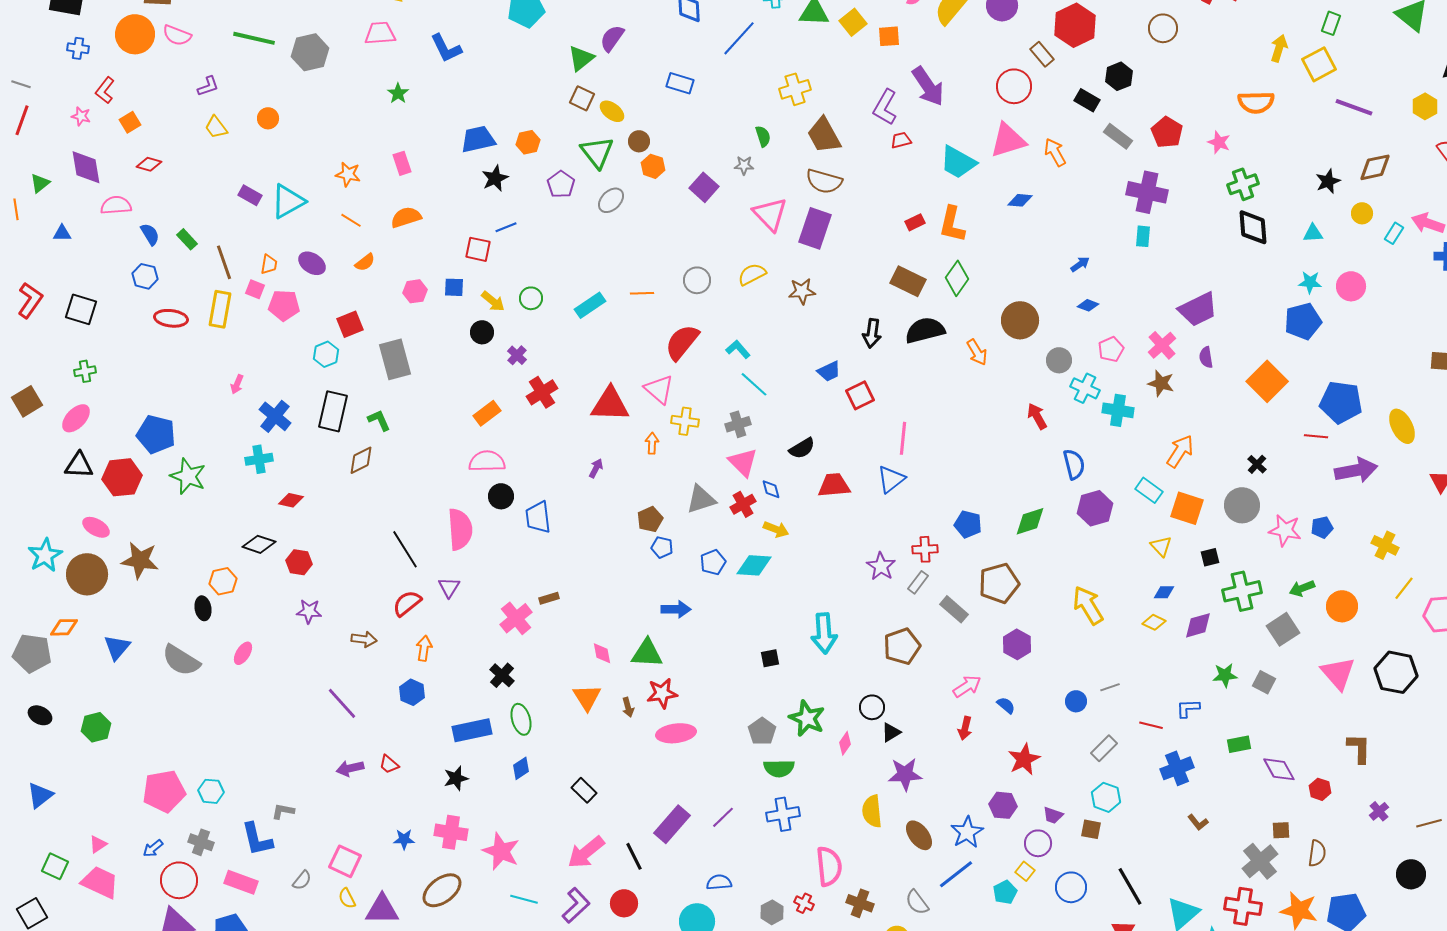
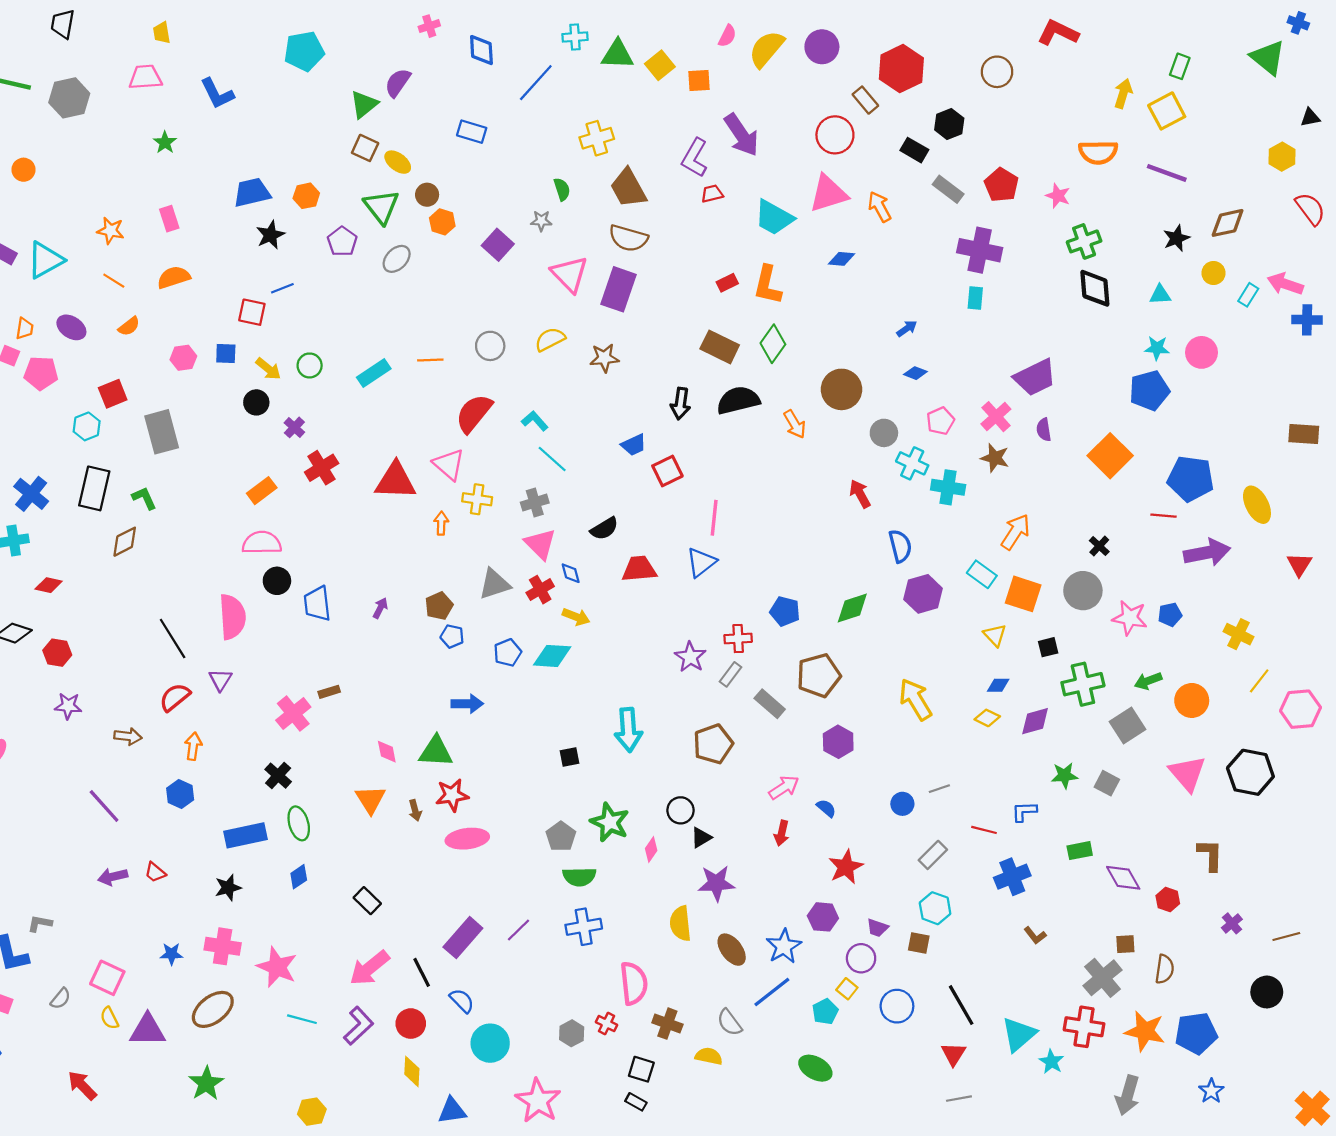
purple line: (1354, 107) -> (1167, 173), moved
purple arrow: (596, 468) -> (380, 608), moved
blue semicircle: (719, 882) -> (462, 1001), moved, turned 50

